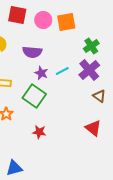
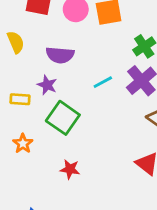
purple star: (41, 73) -> (47, 85), moved

